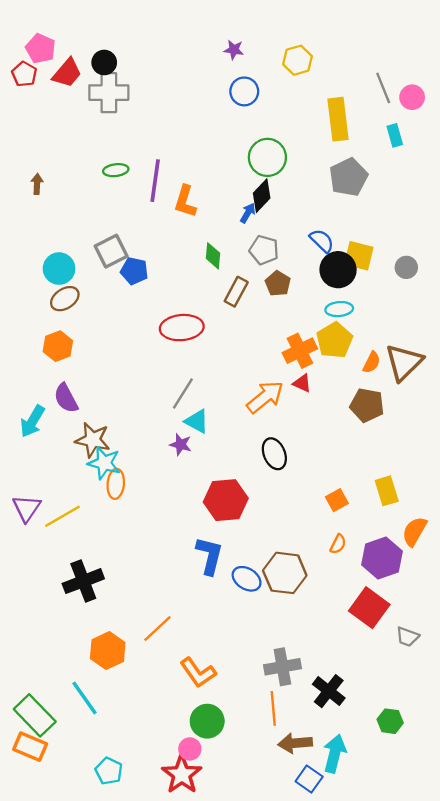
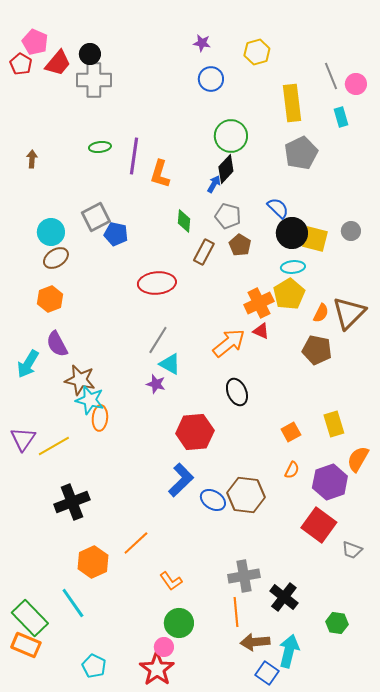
yellow square: (359, 256) -> (315, 239), moved
blue L-shape: (210, 556) -> (181, 480), turned 32
orange L-shape: (198, 673) -> (171, 581), size x0.7

